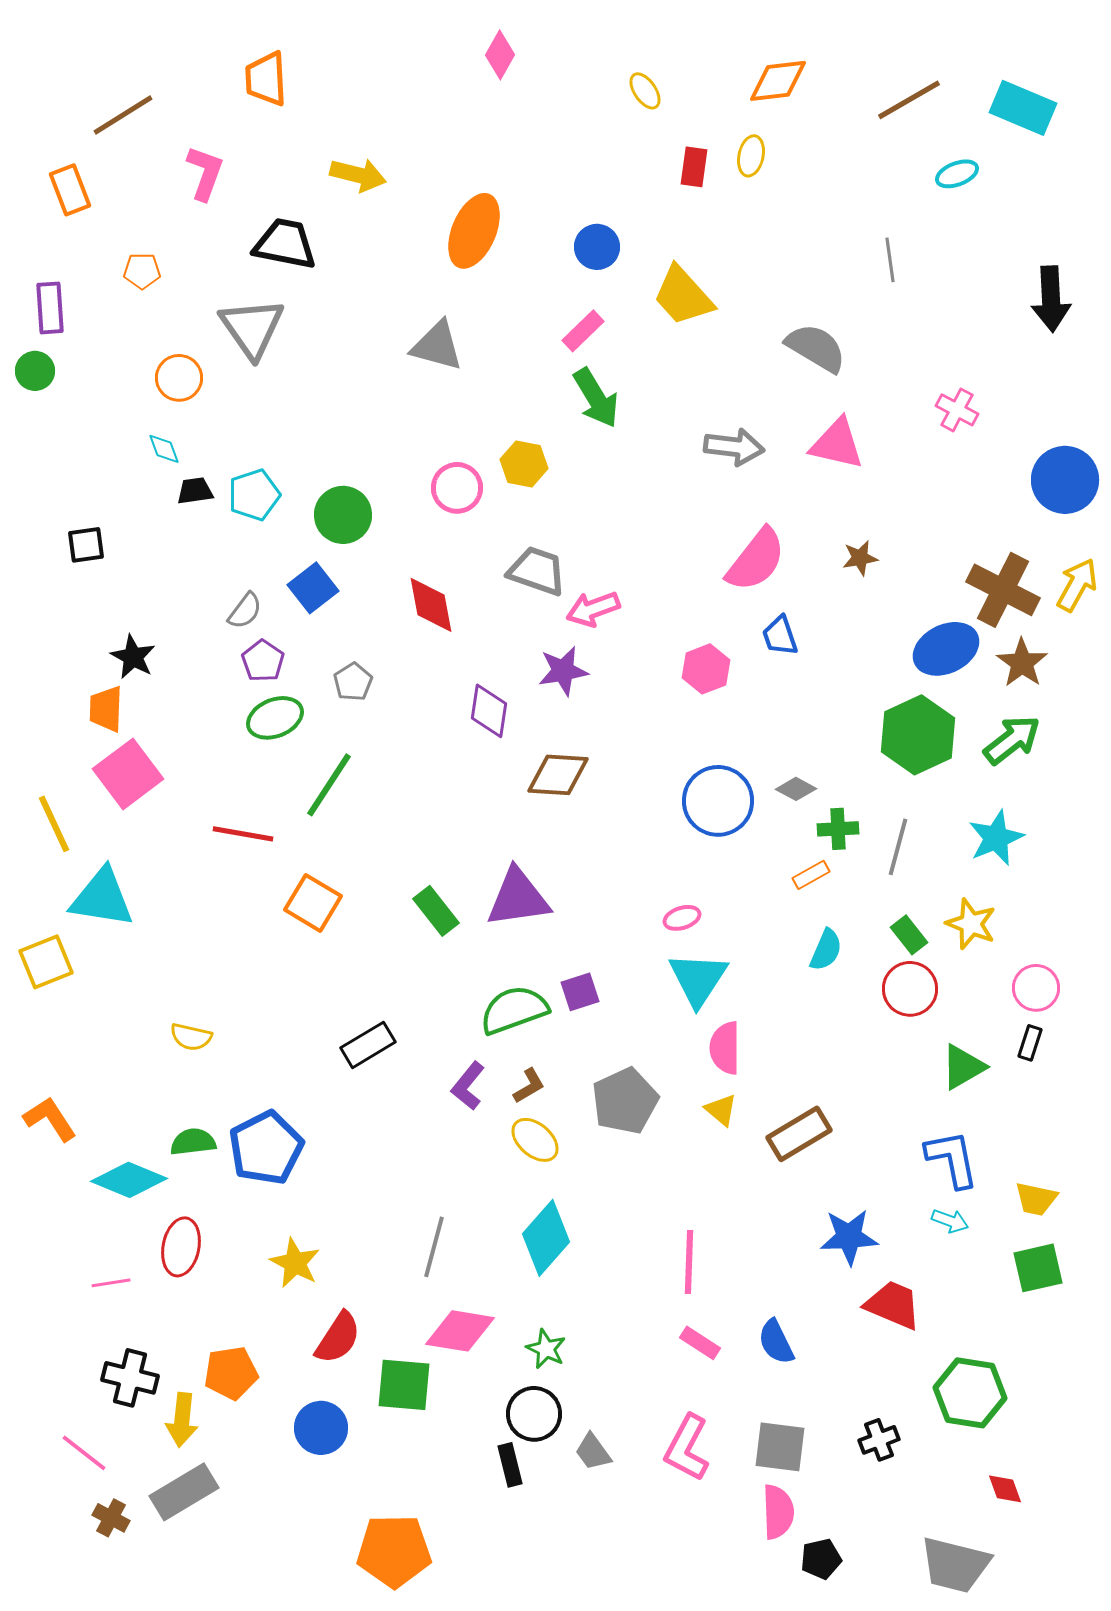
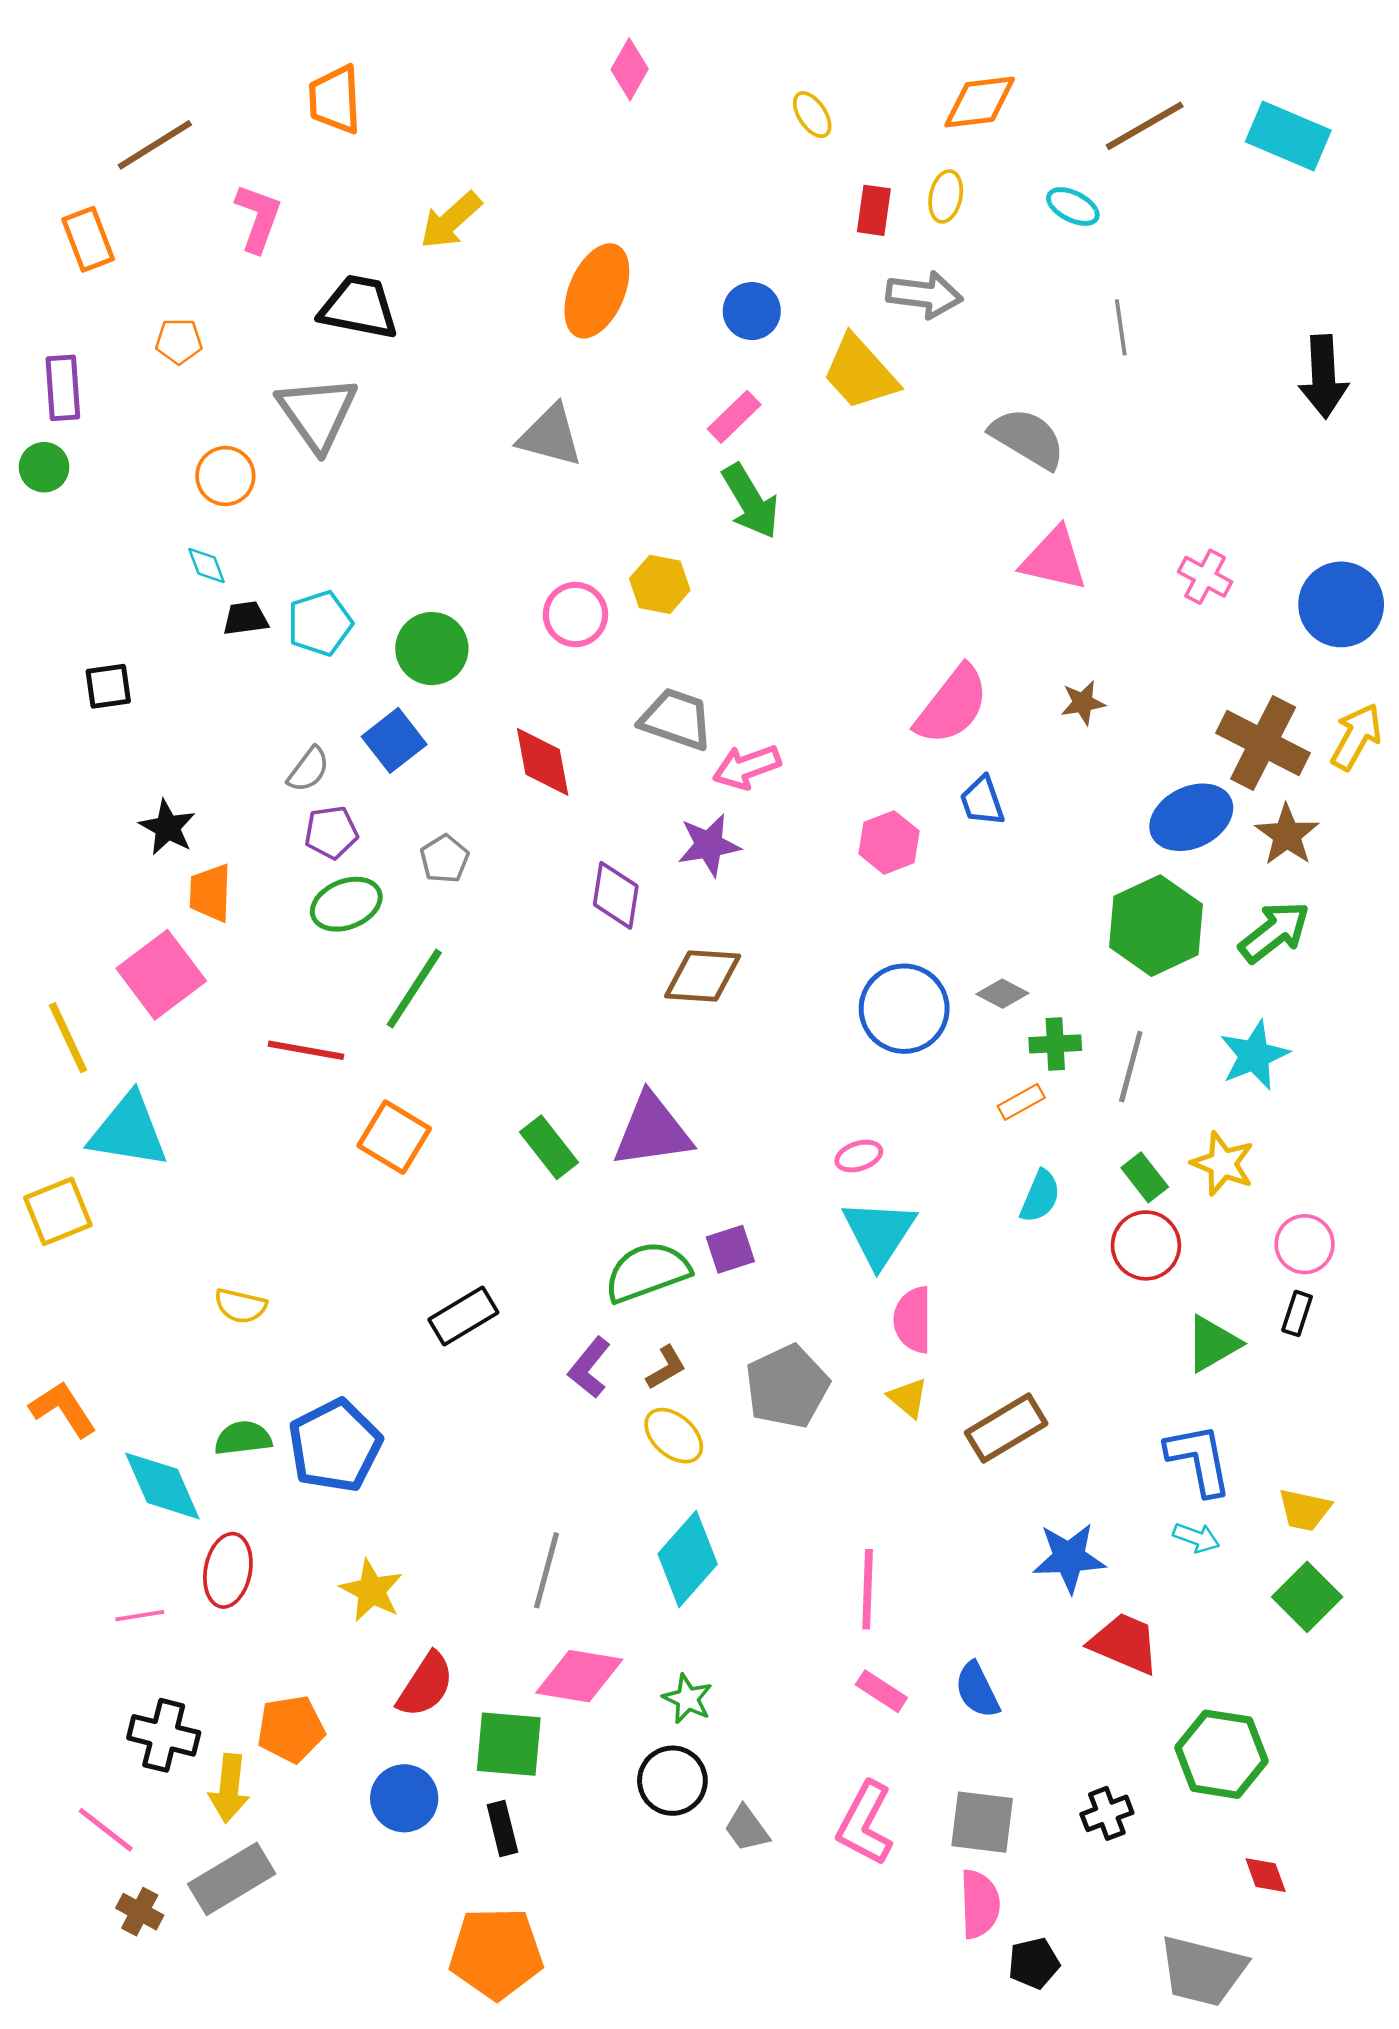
cyan ellipse: (957, 174) -> (1073, 207), moved, turned 48
yellow arrow: (358, 175) -> (451, 220), turned 124
pink cross: (957, 410) -> (1205, 577), moved
gray arrow: (734, 447) -> (924, 295), moved
purple pentagon: (263, 661) -> (331, 832), turned 30
orange trapezoid: (106, 709) -> (210, 893), moved
cyan diamond: (129, 1180) -> (162, 1486), turned 44
green square: (1038, 1268) -> (1307, 1597), turned -32
black rectangle: (510, 1465) -> (502, 1828), moved

